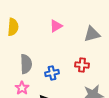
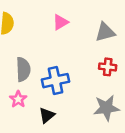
red cross: (82, 65) -> (108, 67), moved
blue cross: (52, 73) -> (55, 81), size x1.5

